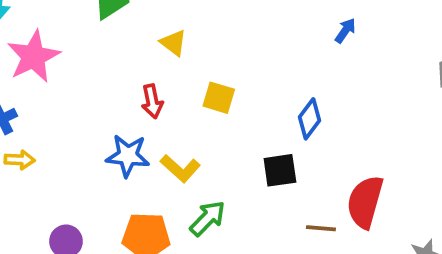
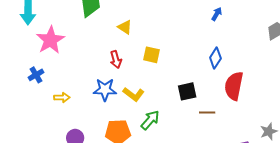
blue diamond: (309, 119) -> (215, 58), moved
yellow arrow: (20, 160) -> (62, 97), moved
red semicircle: (365, 202) -> (234, 86), moved
brown line: (321, 228) -> (207, 112), moved

